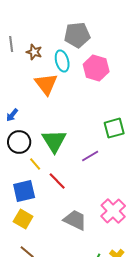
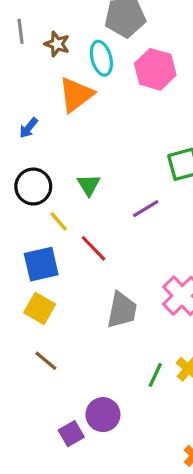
orange triangle: (46, 84) -> (76, 95), turned 30
blue arrow: (12, 115) -> (29, 128), moved
green triangle: (54, 141) -> (89, 185), size x0.6
gray trapezoid: (75, 220) -> (122, 310), turned 75

